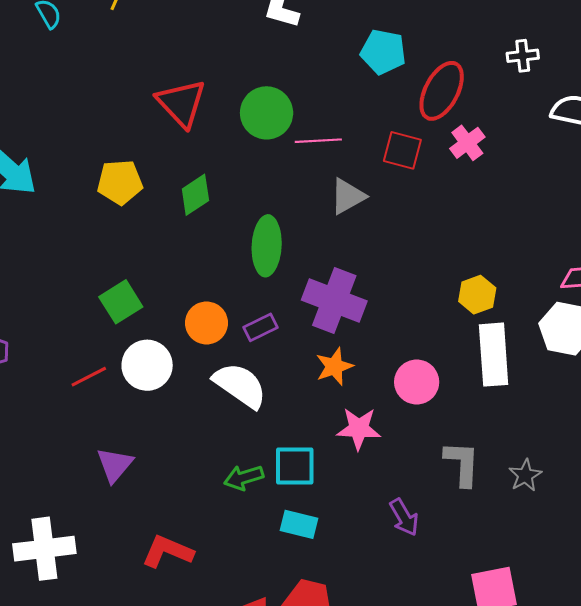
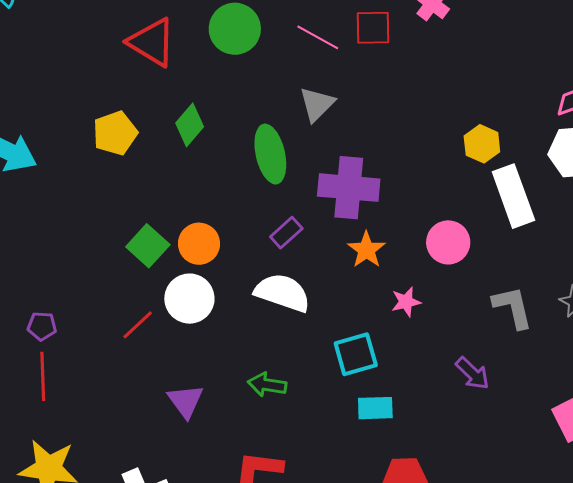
pink line: (318, 141) -> (318, 37), moved, turned 48
gray triangle: (348, 196) -> (317, 104), moved
orange circle: (206, 323) -> (199, 244), moved
pink star: (359, 429) -> (406, 302), size x0.7
green arrow: (244, 478) -> (267, 385), moved, turned 42

